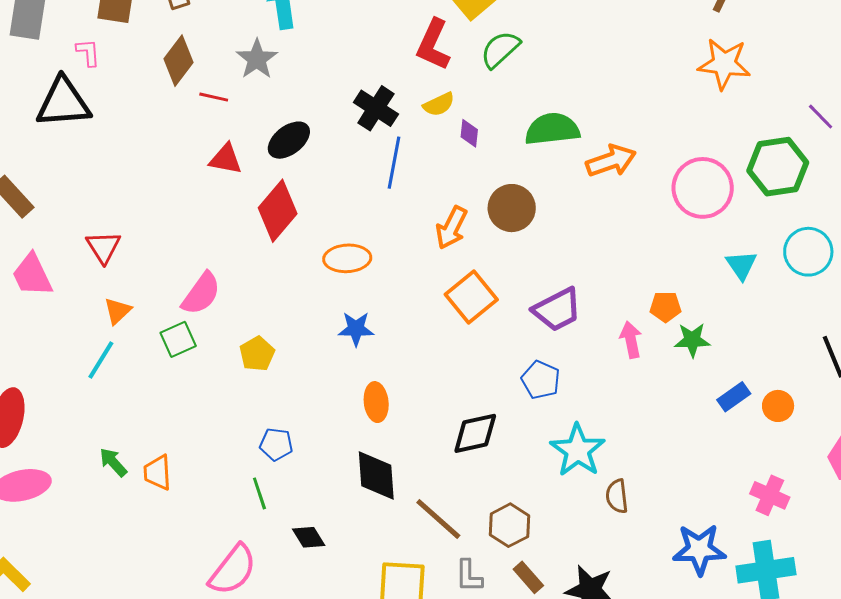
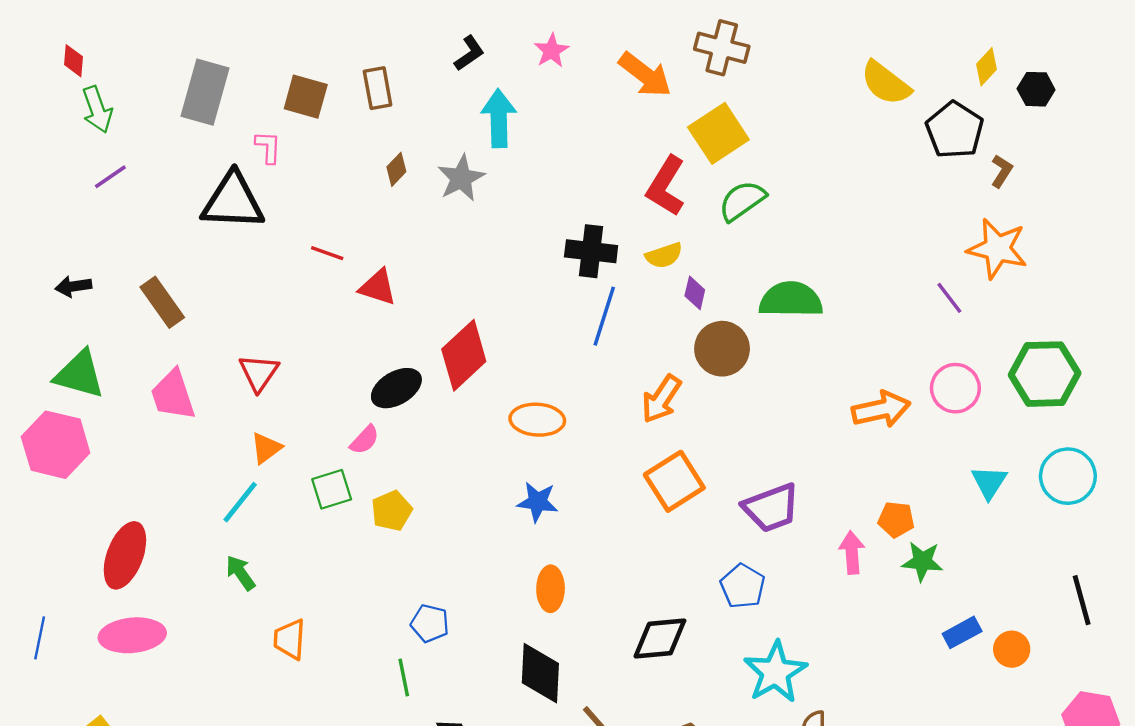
brown diamond: (179, 61) -> (396, 169), moved, size x0.6
red line: (214, 97) -> (327, 253), moved
black cross: (376, 108) -> (591, 251), turned -33
purple line: (821, 117) -> (949, 298), moved
black ellipse: (289, 140) -> (396, 388), moved
red triangle: (226, 159) -> (378, 287), moved
orange arrow: (611, 161) -> (881, 409), moved
pink circle: (703, 188) -> (955, 388), size x0.7
brown circle: (512, 208) -> (722, 349), moved
pink semicircle: (201, 294) -> (365, 440), size x0.6
yellow pentagon: (257, 354) -> (392, 511), moved
green arrow: (113, 462) -> (241, 573), moved

